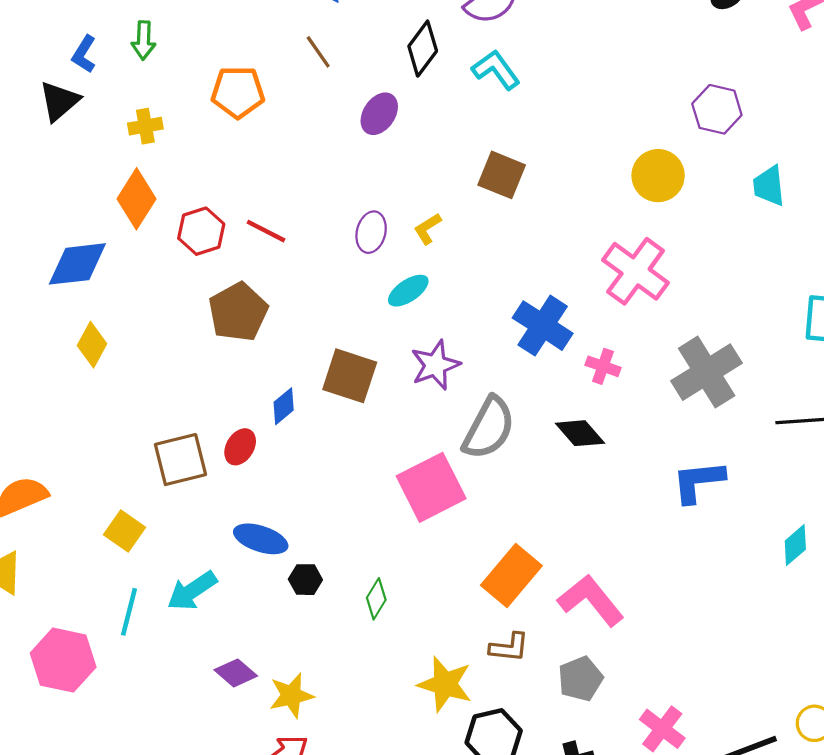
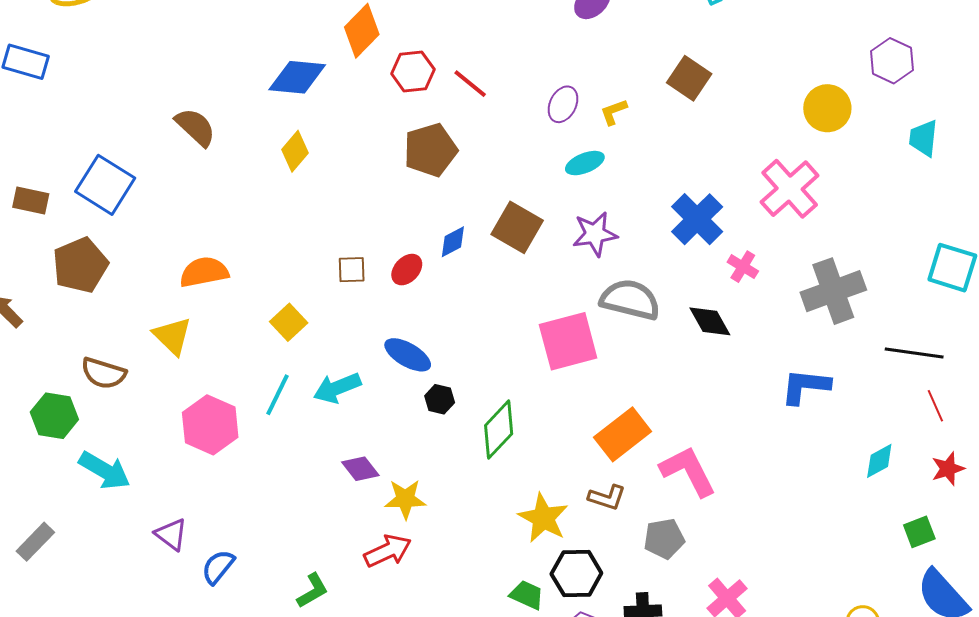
gray semicircle: (489, 428) -> (630, 300), turned -116
brown square: (180, 460) -> (352, 270), size x0.6
green diamond: (376, 599) -> (499, 430), size x1.6

